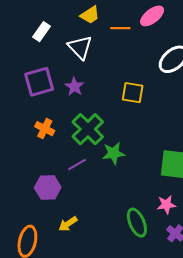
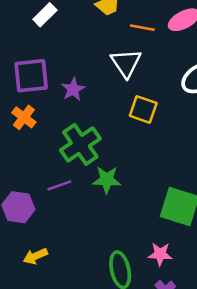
white triangle: (80, 47) -> (126, 63), moved
orange cross: (45, 129) -> (24, 117), moved

